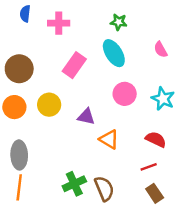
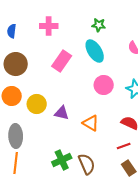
blue semicircle: (25, 14) -> (12, 31), moved
yellow circle: (49, 105) -> (37, 104), moved
purple triangle: (86, 117) -> (62, 113), moved

